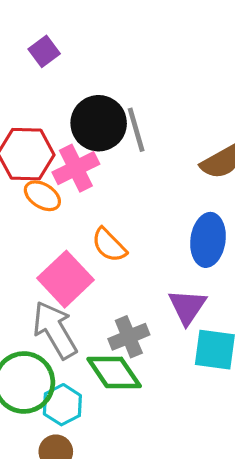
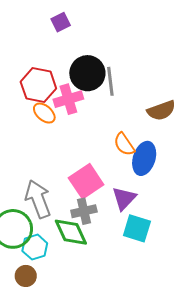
orange semicircle: (109, 245) -> (124, 144), moved
pink square: (66, 279) -> (86, 181), moved

